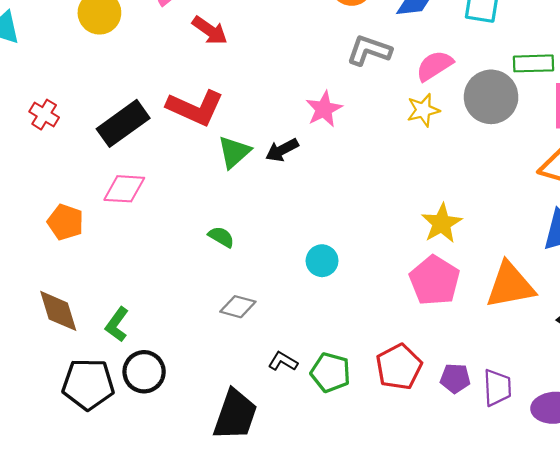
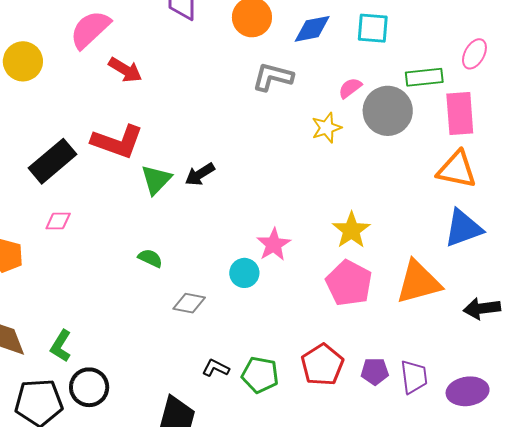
pink semicircle: (434, 66) -> (350, 88), moved, size x0.7
pink star: (324, 109) -> (274, 244), moved
pink diamond: (124, 189) -> (58, 221), size x0.7
gray diamond: (238, 307) -> (189, 303), moved

